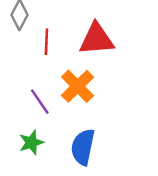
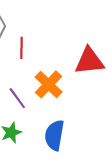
red triangle: (97, 39) -> (89, 61), moved

